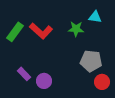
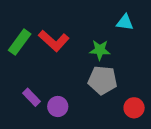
green star: (76, 29) -> (100, 50), moved
gray pentagon: (91, 61) -> (102, 80), moved

